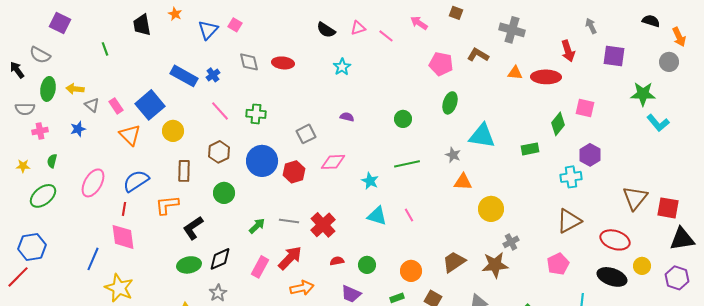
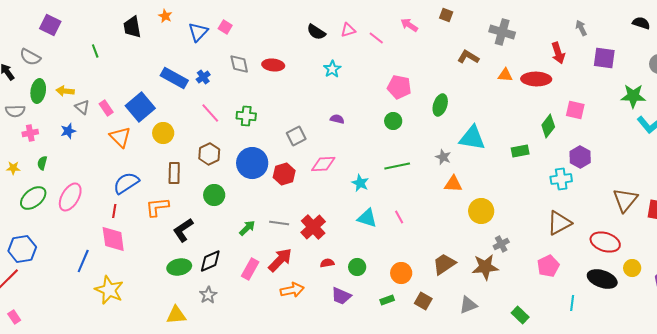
pink pentagon: (441, 64) -> (399, 87), moved
pink ellipse: (93, 183) -> (70, 197), moved

